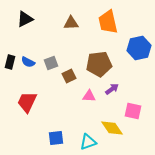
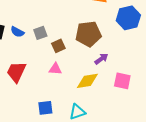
pink triangle: (89, 96) -> (55, 69), moved
yellow diamond: (112, 128) -> (87, 81), moved, turned -65

